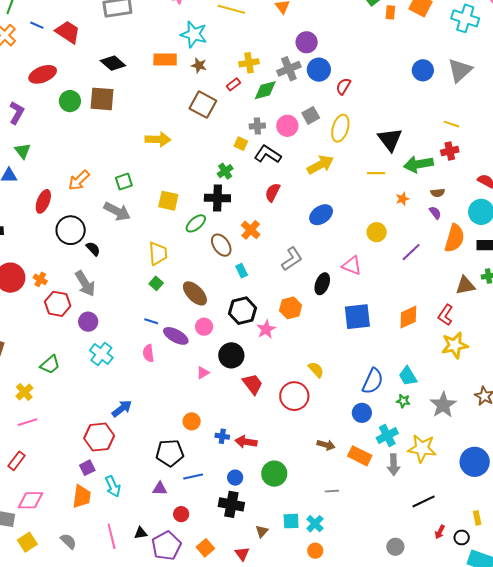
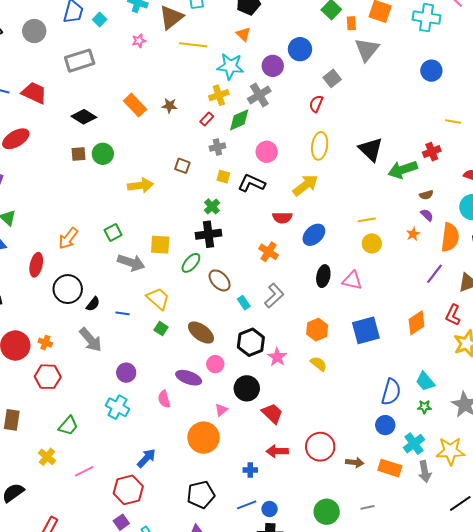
cyan star: (194, 34) -> (230, 66), moved
orange rectangle: (165, 60) -> (135, 105), turned 55
blue circle: (319, 70) -> (300, 49), moved
blue circle: (423, 70) -> (431, 71), moved
gray triangle: (460, 70) -> (367, 50), moved
brown square: (102, 99) -> (79, 154), size x0.6
green circle: (70, 101) -> (103, 154), moved
brown square: (203, 105) -> (182, 166), moved, size x0.6
gray square: (311, 115) -> (332, 78), moved
yellow line: (451, 124) -> (453, 121), moved
gray cross: (257, 126) -> (217, 147), moved
yellow line: (376, 173) -> (367, 220), moved
red semicircle: (273, 192) -> (282, 218), moved, turned -108
orange star: (402, 199) -> (413, 234), moved
gray arrow: (117, 211) -> (131, 263), moved
orange cross: (251, 230) -> (269, 252), moved
black semicircle: (93, 249) -> (93, 304), turned 91
purple line: (411, 252) -> (434, 274), moved
yellow trapezoid: (158, 253) -> (158, 299), turned -35
gray L-shape: (292, 259) -> (274, 296), moved
black ellipse: (322, 284) -> (323, 276), moved
red hexagon: (58, 304) -> (48, 377), moved
orange hexagon: (291, 308) -> (317, 330), moved
blue line: (151, 321) -> (123, 313), moved
purple circle: (88, 322) -> (126, 373), moved
yellow semicircle: (316, 370) -> (319, 364), moved
red circle: (294, 396) -> (320, 447), moved
orange circle: (192, 421) -> (204, 438), moved, size x1.8
pink line: (28, 422) -> (84, 471), moved
red arrow: (246, 442) -> (277, 451), moved
green circle: (274, 474) -> (327, 512), moved
blue line: (193, 476) -> (247, 505), moved

